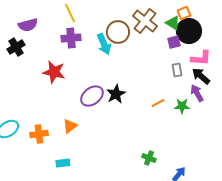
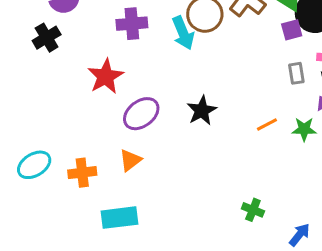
red star: (54, 72) -> (106, 76), turned 30
purple ellipse: (92, 96) -> (141, 114), moved
cyan rectangle: (63, 163) -> (119, 218), size x1.6

